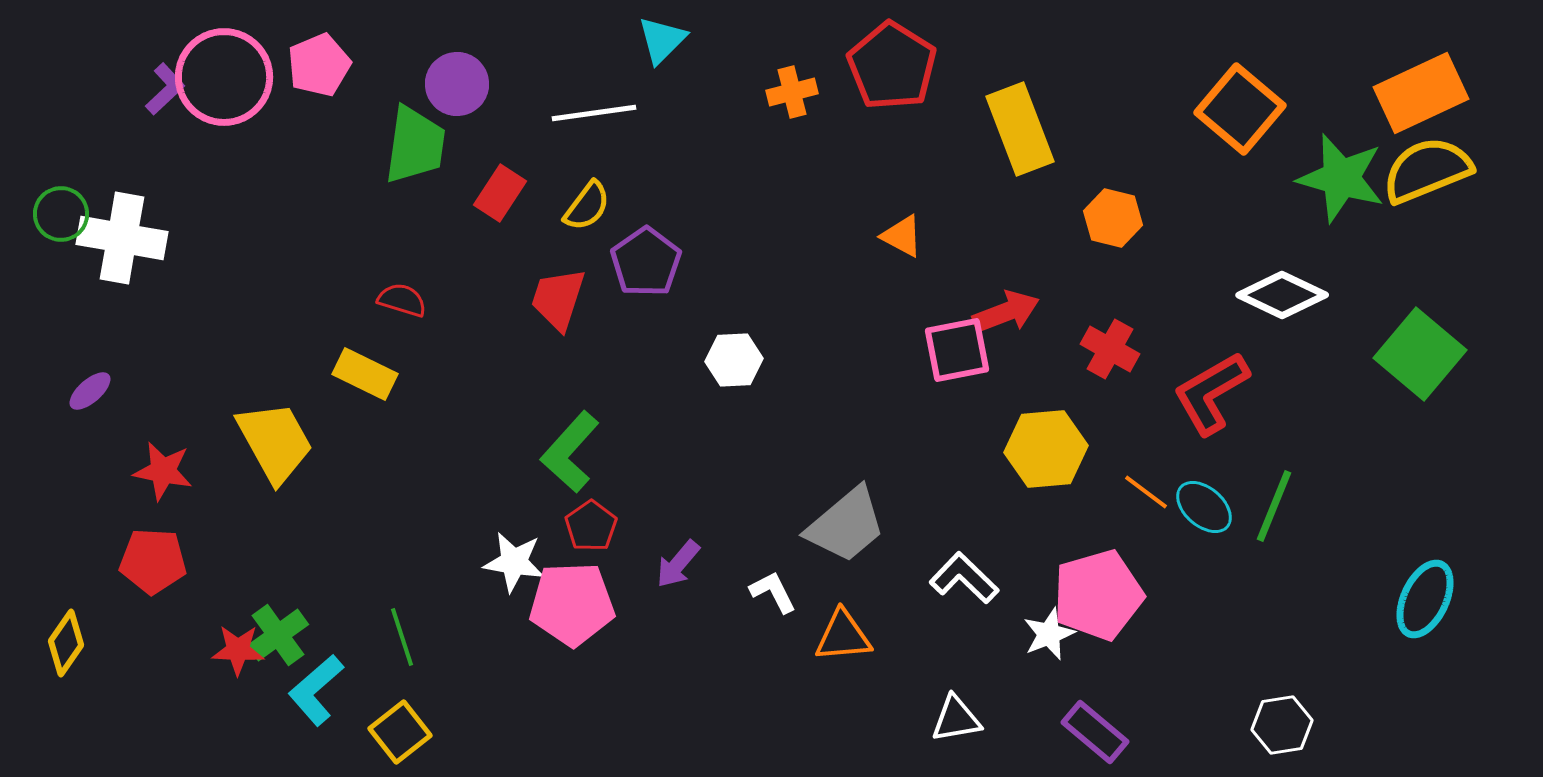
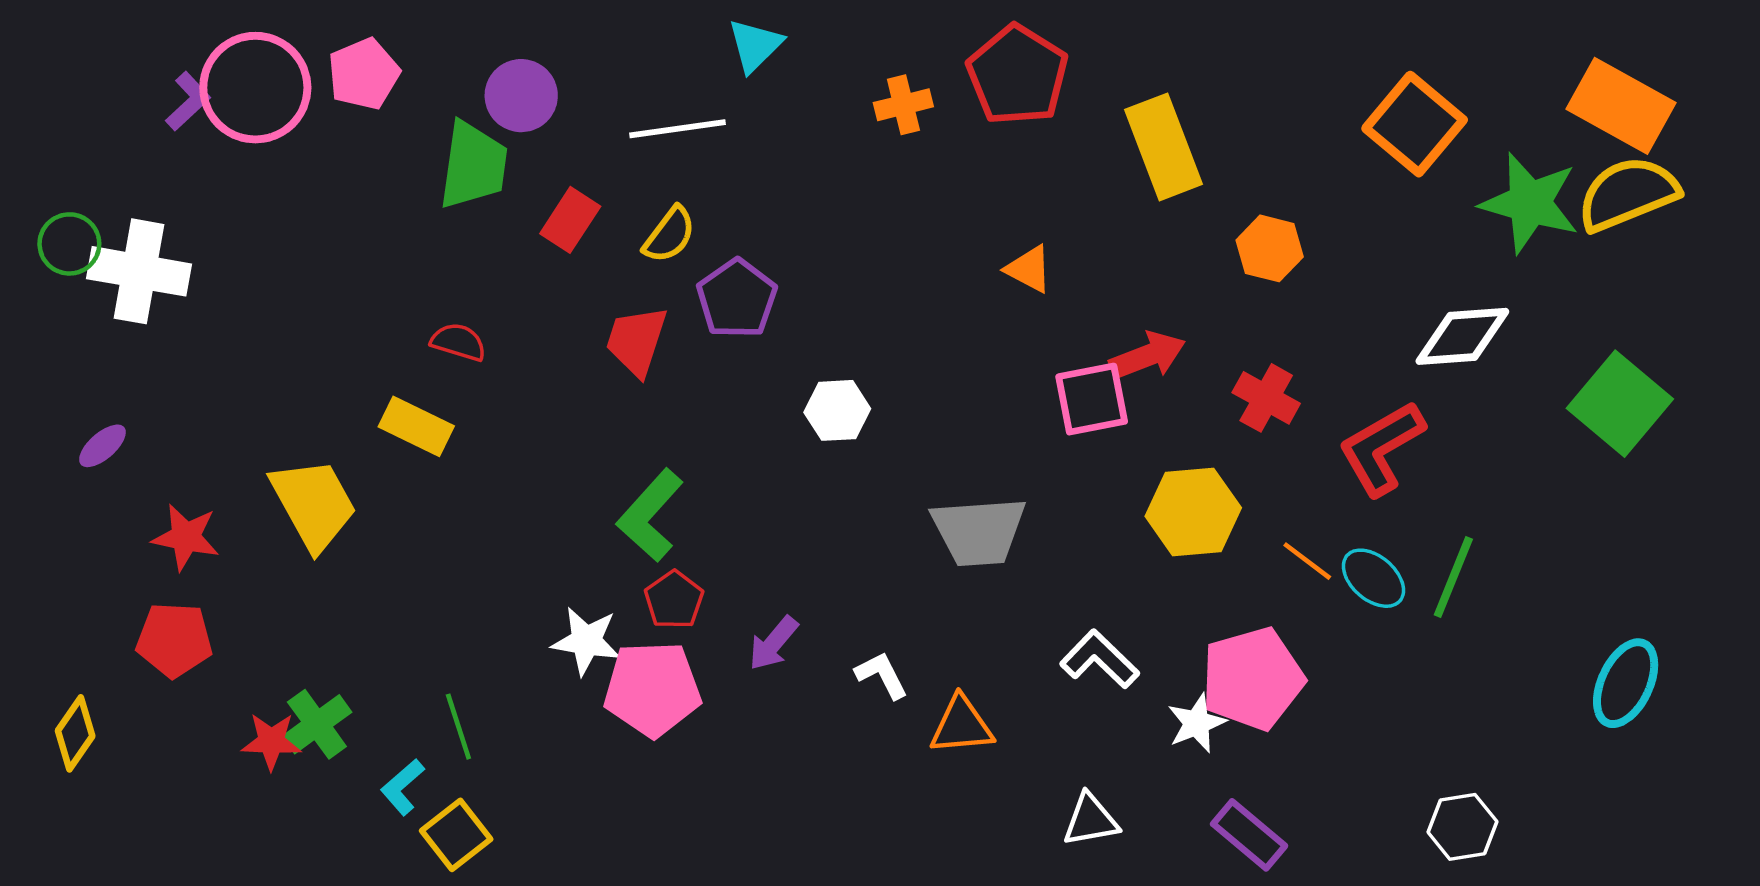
orange rectangle: (1421, 93) -> (1621, 106), turned 54
white diamond: (1282, 295) -> (1462, 336), turned -30
gray trapezoid: (846, 525) -> (979, 531), moved, turned 36
cyan L-shape: (316, 690) -> (403, 787), moved, size x0.7

